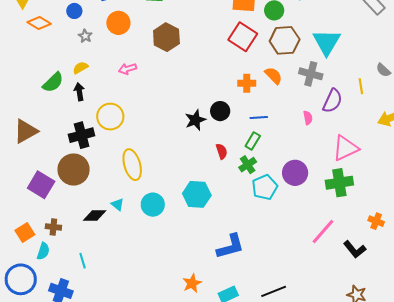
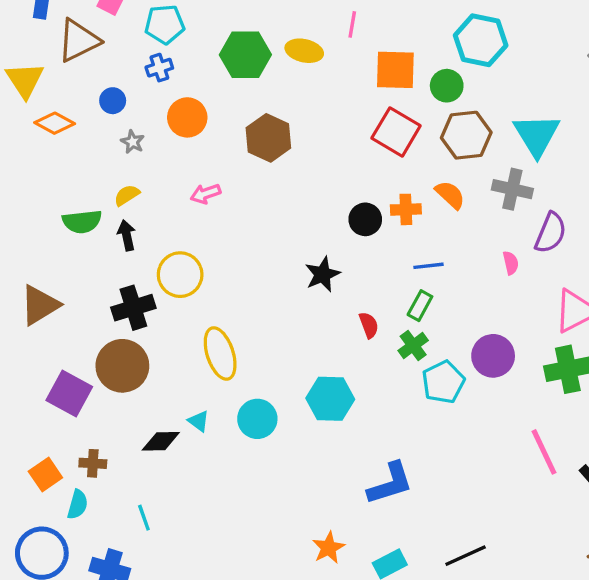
green semicircle: (53, 82) -> (82, 222), turned 40
black circle: (220, 111) -> (365, 219), moved
pink line: (323, 231) -> (544, 452), turned -64

